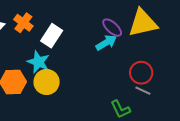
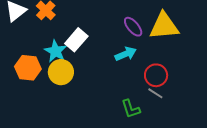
white rectangle: (52, 36) -> (76, 40), moved
cyan arrow: (106, 43) -> (126, 54), moved

